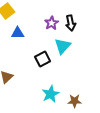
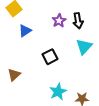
blue triangle: (18, 33) -> (25, 31), turned -32
cyan triangle: (63, 46) -> (84, 47), moved

